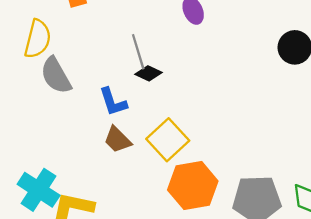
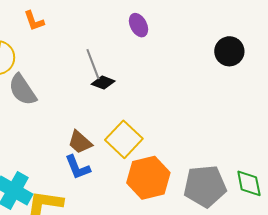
blue L-shape: (113, 102) -> (78, 167), moved

